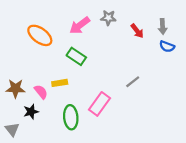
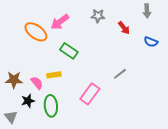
pink arrow: (80, 25) -> (60, 22), moved
gray arrow: (163, 27) -> (147, 11), moved
green ellipse: (71, 117) -> (51, 106), moved

